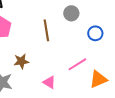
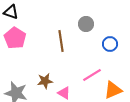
brown star: (21, 61) -> (45, 81), moved

